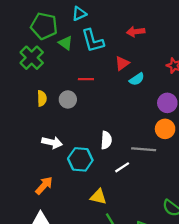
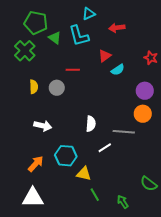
cyan triangle: (79, 14) -> (89, 14), moved
cyan hexagon: (80, 159) -> (66, 156), moved

